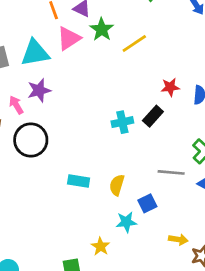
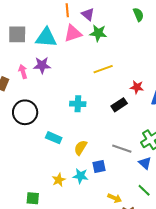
green star: (102, 29) -> (98, 33), turned 30
yellow line: (134, 44) -> (103, 69), moved
cyan cross: (122, 122) -> (78, 104), moved
black circle: (31, 140) -> (25, 112), moved
yellow star: (100, 246) -> (59, 180), moved

